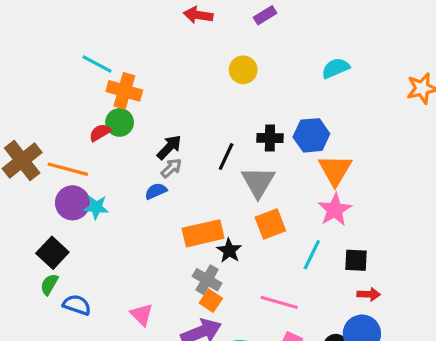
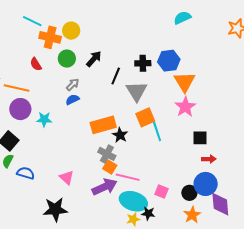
yellow circle: (243, 70) -> (71, 31), moved
green circle: (120, 122) -> (67, 59), moved
red semicircle: (100, 133) -> (36, 64), turned -88
black arrow: (169, 147) -> (94, 59), moved
gray arrow: (171, 168) -> (73, 85), moved
cyan star: (96, 207) -> (44, 119), moved
cyan line: (312, 255) -> (157, 131), moved, turned -42
pink line: (279, 302) -> (128, 177), moved

